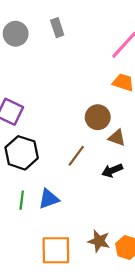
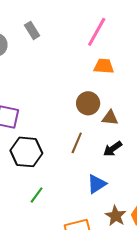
blue triangle: (49, 199) -> (97, 184), moved
green line: (22, 200) -> (37, 195), turned 42
brown star: (99, 241) -> (116, 216), turned 30

